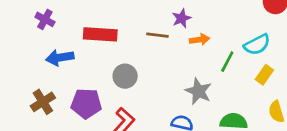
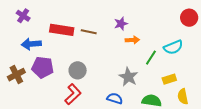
brown line: (157, 35) -> (89, 32), moved
yellow rectangle: (264, 75) -> (169, 79), moved, turned 32
gray circle: (125, 76) -> (78, 70), moved
purple pentagon: (86, 103) -> (43, 67), moved

